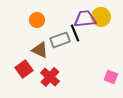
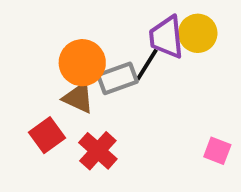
purple trapezoid: (85, 19) -> (166, 37), turned -90
orange circle: (37, 20) -> (82, 63), moved, size x1.5
black line: (75, 33) -> (147, 65), turned 54

